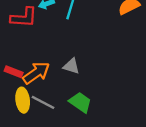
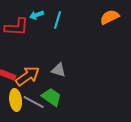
green trapezoid: (80, 102) -> (52, 97), moved

